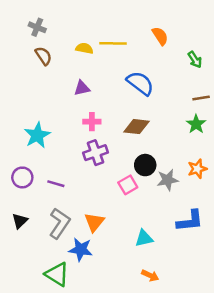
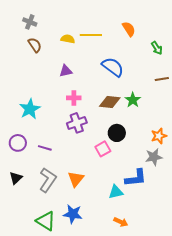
green star: (196, 124) -> (133, 100), moved
gray star: (168, 180) -> (154, 157), moved
blue L-shape: (190, 221) -> (136, 178), moved
blue star: (81, 249) -> (73, 214), moved

